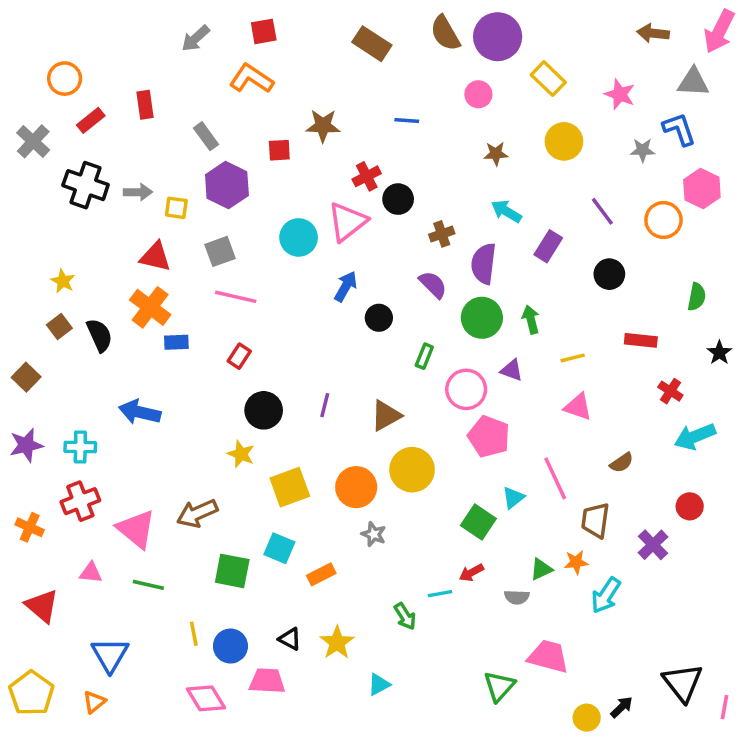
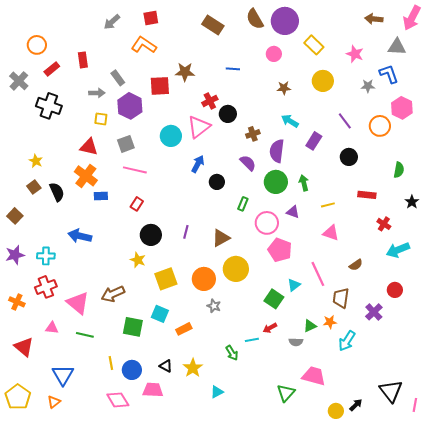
red square: (279, 150) -> (160, 86), size x1.5
gray arrow: (138, 192) -> (97, 93), moved

